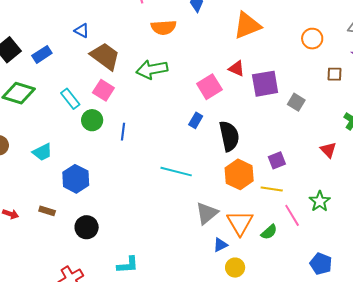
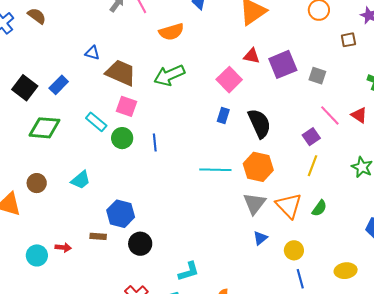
orange hexagon: (239, 174) -> (258, 167), moved
blue hexagon: (76, 179) -> (121, 214), moved
yellow line: (272, 189) -> (312, 166), turned -65
pink line: (292, 215) -> (330, 115), moved
blue triangle: (220, 245) -> (260, 238), moved

